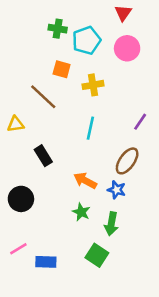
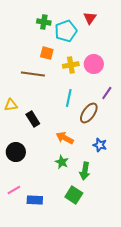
red triangle: (123, 13) -> (90, 18), moved
pink circle: (127, 48) -> (94, 64), moved
brown line: (43, 97) -> (33, 74), turned -35
yellow triangle: (16, 124) -> (11, 105), moved
brown ellipse: (127, 161) -> (89, 113), moved
blue star: (117, 190) -> (100, 145), moved

